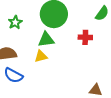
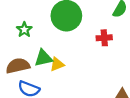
green triangle: (46, 40) -> (43, 58), moved

